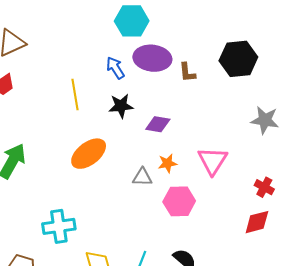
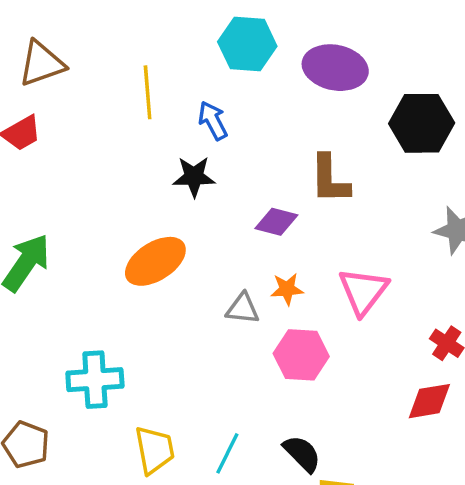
purple ellipse: (152, 58) -> (335, 68), moved
brown L-shape: (187, 72) -> (330, 179), moved, size x1.5
yellow line: (75, 94) -> (148, 92), moved
black star: (121, 106) -> (194, 177), moved

